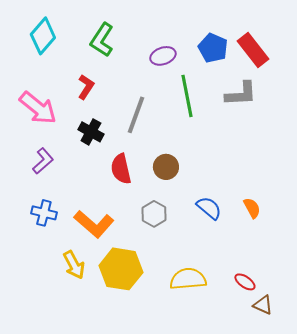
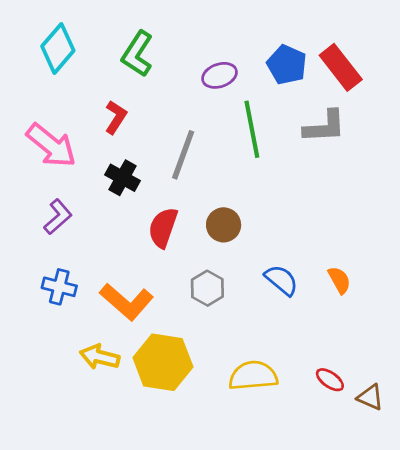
red semicircle: (121, 169) -> (163, 228), turned 32
yellow arrow: (74, 265) -> (100, 357), turned 132
brown triangle: (263, 305) -> (370, 397), moved

